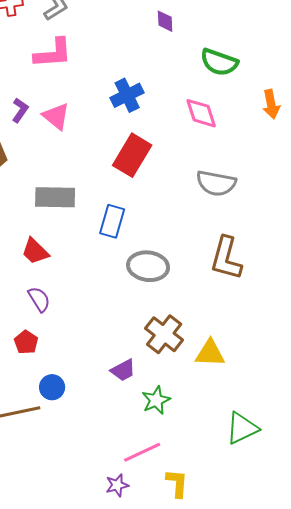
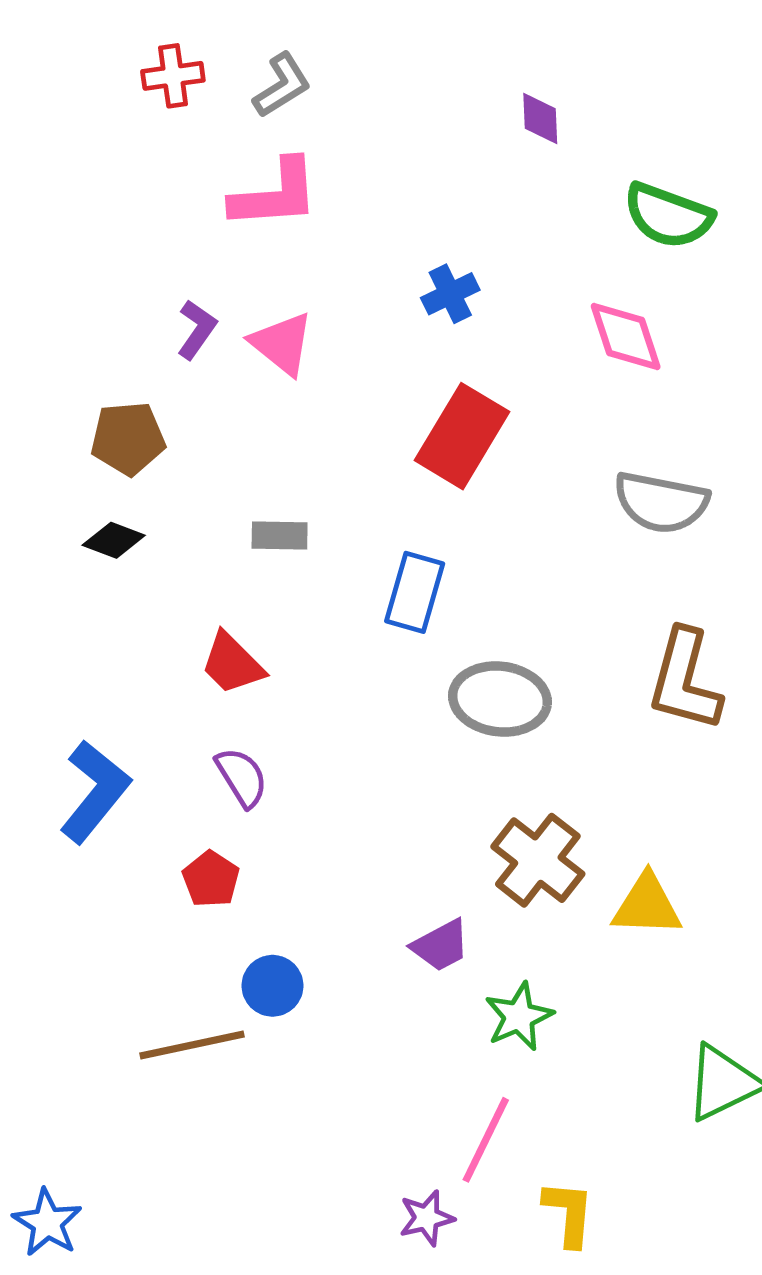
blue cross: (127, 95) -> (450, 294), size x0.7
gray rectangle: (55, 197) -> (280, 536), size x0.6
pink line: (142, 452) -> (486, 1140), turned -39

